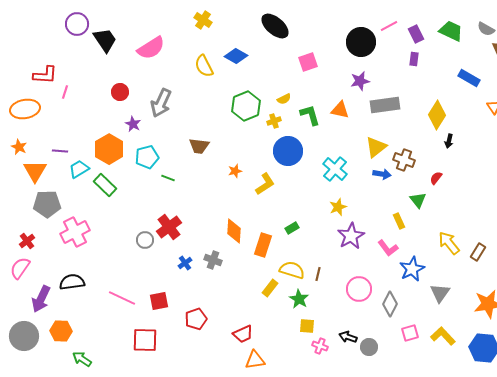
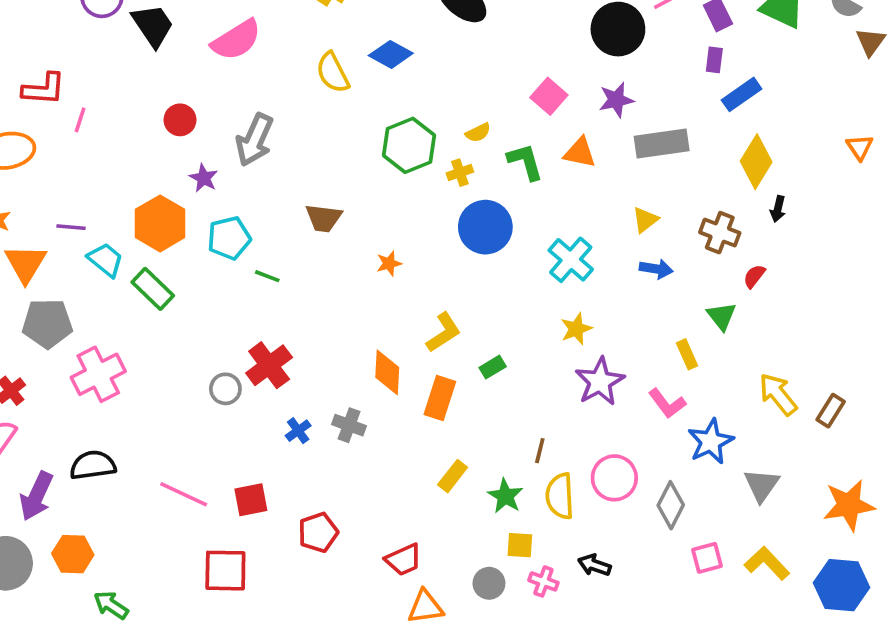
pink square: (308, 62) -> (549, 96), moved, turned -30
blue rectangle: (469, 78) -> (742, 94), moved, turned -65
yellow triangle: (376, 147) -> (645, 220), size x0.7
brown cross: (404, 160) -> (720, 233), moved
cyan trapezoid: (79, 169) -> (106, 260), turned 70
yellow L-shape: (265, 184) -> (444, 332), moved
yellow semicircle: (292, 270) -> (560, 496), moved, turned -110
gray circle: (369, 347) -> (489, 583), moved

